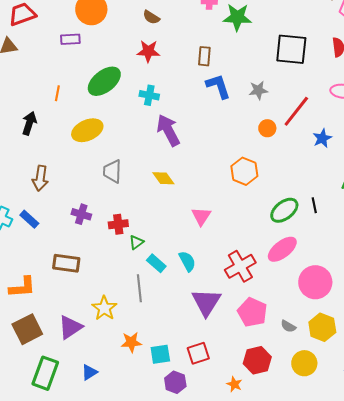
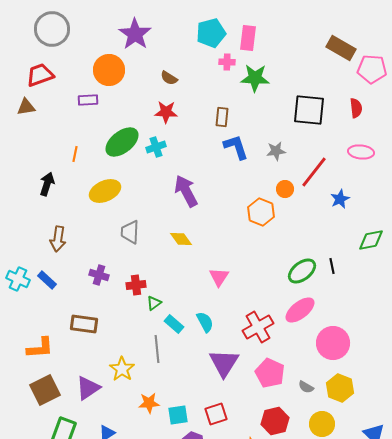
cyan cross: (149, 95) -> (156, 147), moved, turned -30
orange hexagon: (244, 171) -> (261, 212), moved

